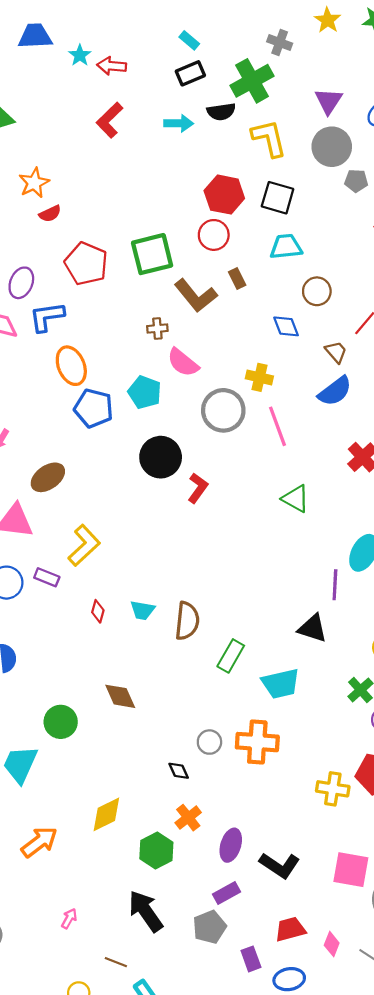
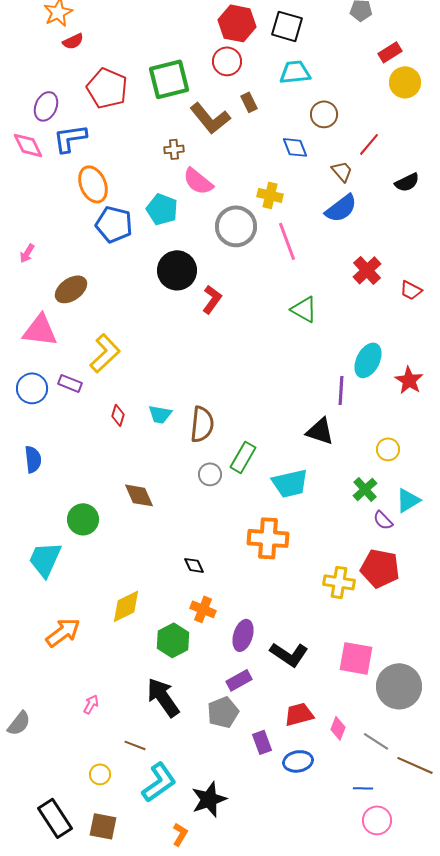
gray circle: (209, 742) -> (210, 474), moved
orange cross: (188, 818) -> (203, 609), turned -30

